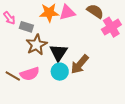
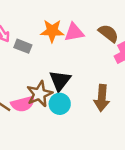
brown star: (36, 45) -> (39, 94), moved
brown arrow: (80, 64) -> (102, 98), moved, turned -40

